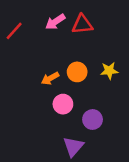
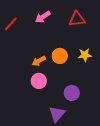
red triangle: (82, 24) -> (77, 19), moved
pink circle: (63, 104) -> (39, 81), moved

